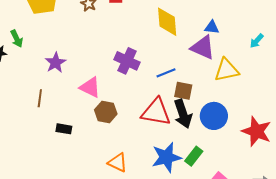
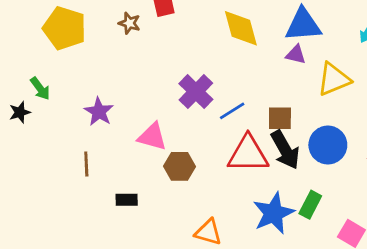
blue triangle: (212, 27) -> (303, 25), size x1.8
purple triangle: (203, 47) -> (296, 54), size x0.6
purple cross: (127, 61) -> (196, 92), turned 30
blue line: (166, 73) -> (232, 111), moved

